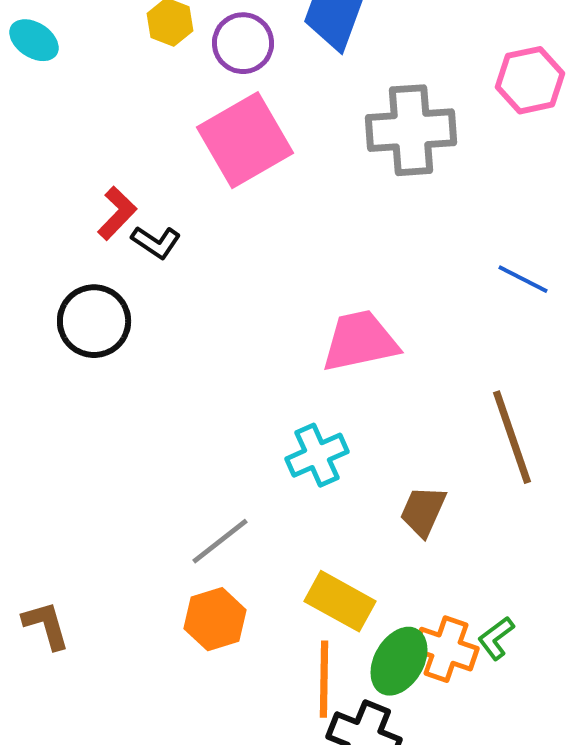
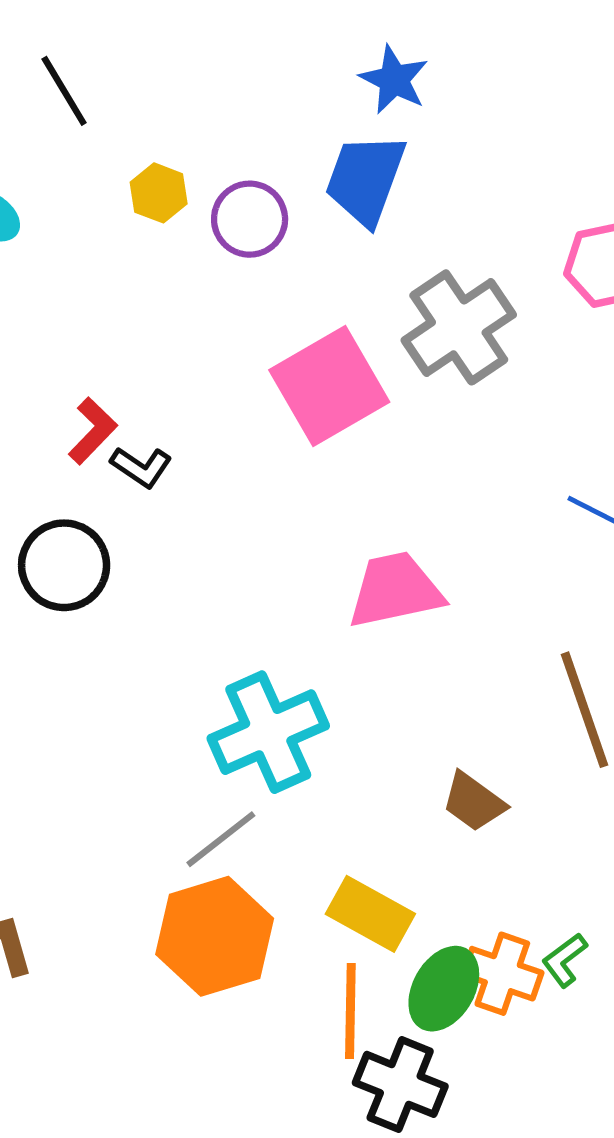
gray cross: (411, 130) -> (459, 327), turned -30
pink square: (245, 140) -> (329, 386), moved
cyan cross: (317, 455) -> (268, 732), moved, size x1.5
brown trapezoid: (423, 511) -> (474, 802), turned -78
orange hexagon: (215, 619) -> (215, 936), size x1.5

